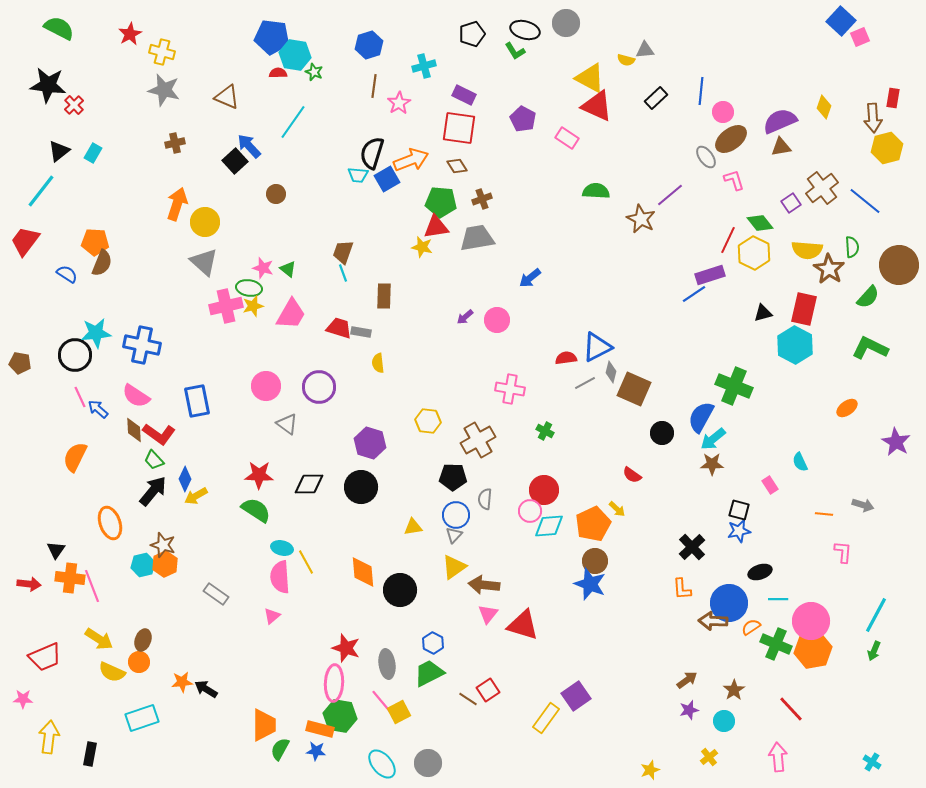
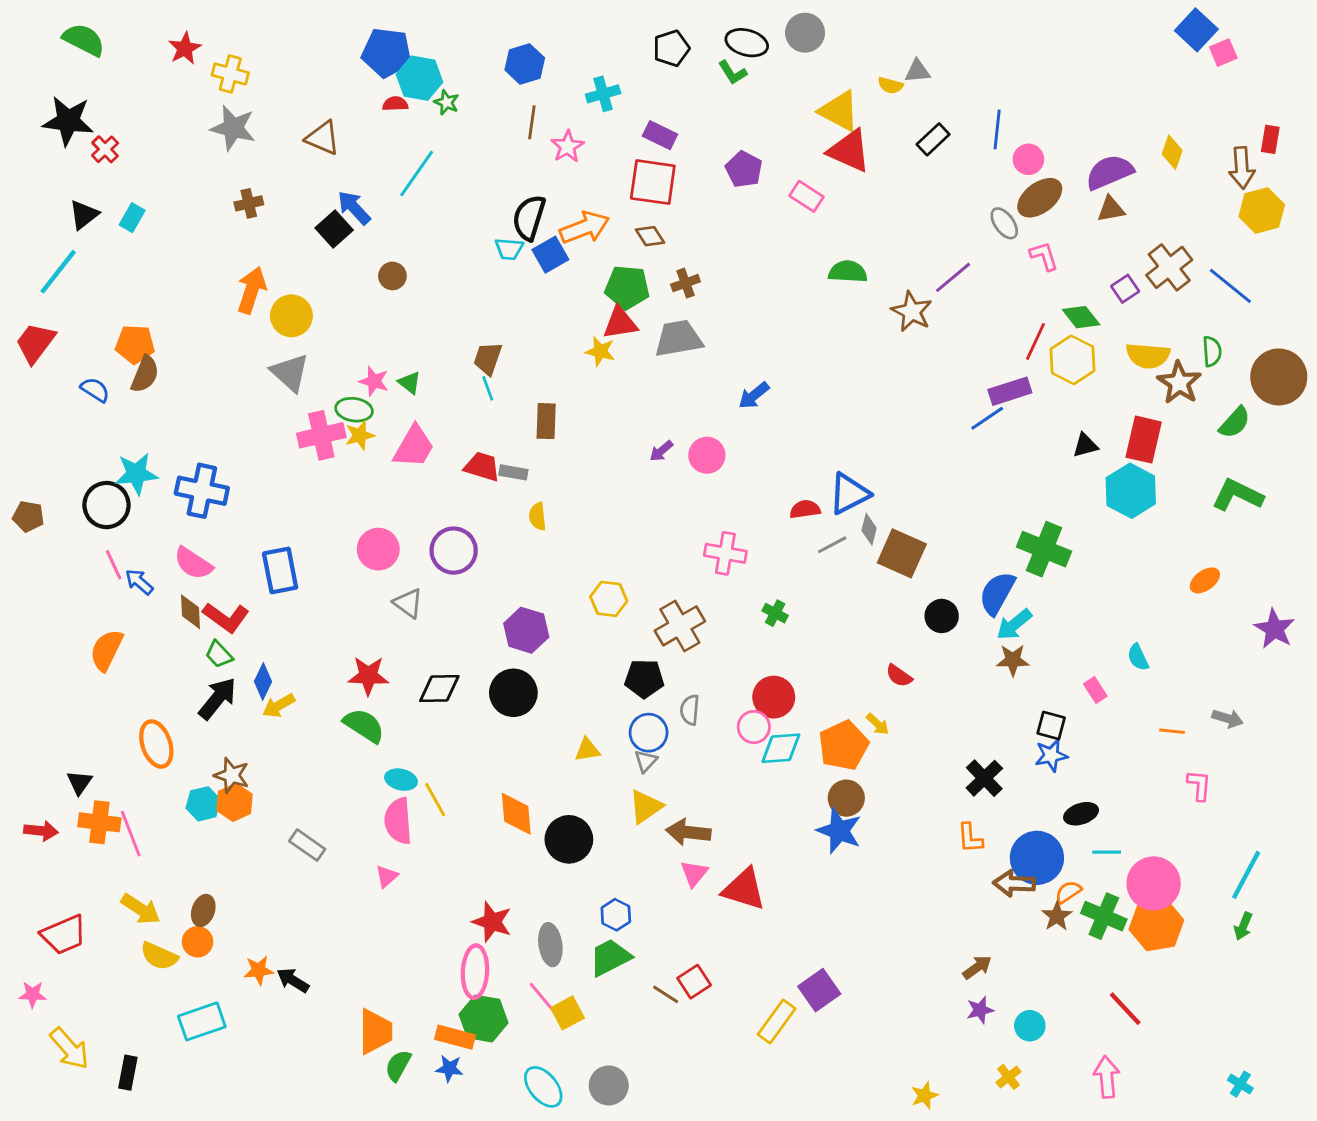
brown star: (734, 690) -> (1057, 916), moved
yellow arrow: (49, 737) -> (70, 1048), turned 132

